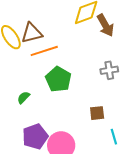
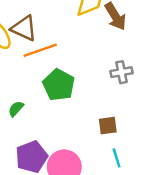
brown triangle: (32, 33) -> (24, 28), turned 40
cyan line: (114, 137) -> (117, 158), moved

